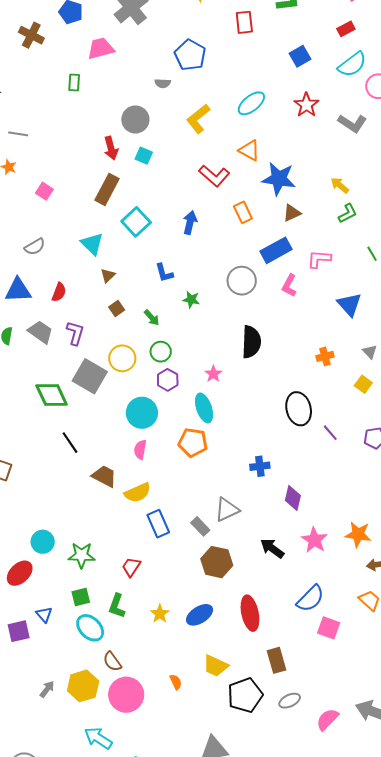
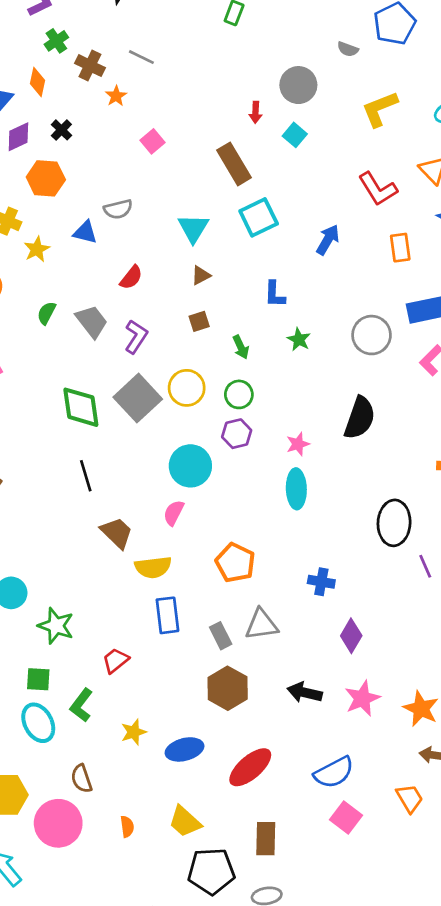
red arrow: (111, 148) -> (255, 112), size x0.7
brown rectangle: (107, 189) -> (234, 164), turned -76
blue triangle: (18, 290) -> (85, 232), moved, size x0.7
cyan ellipse: (204, 408) -> (296, 489), moved
orange pentagon: (193, 442) -> (235, 563), moved
black arrow: (272, 548) -> (305, 693), turned -40
red ellipse: (250, 613) -> (250, 767), turned 44
brown semicircle: (112, 662) -> (82, 779), moved

